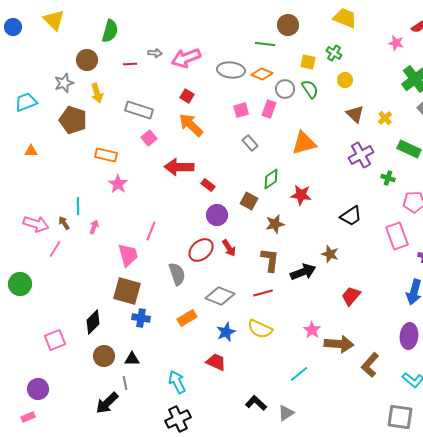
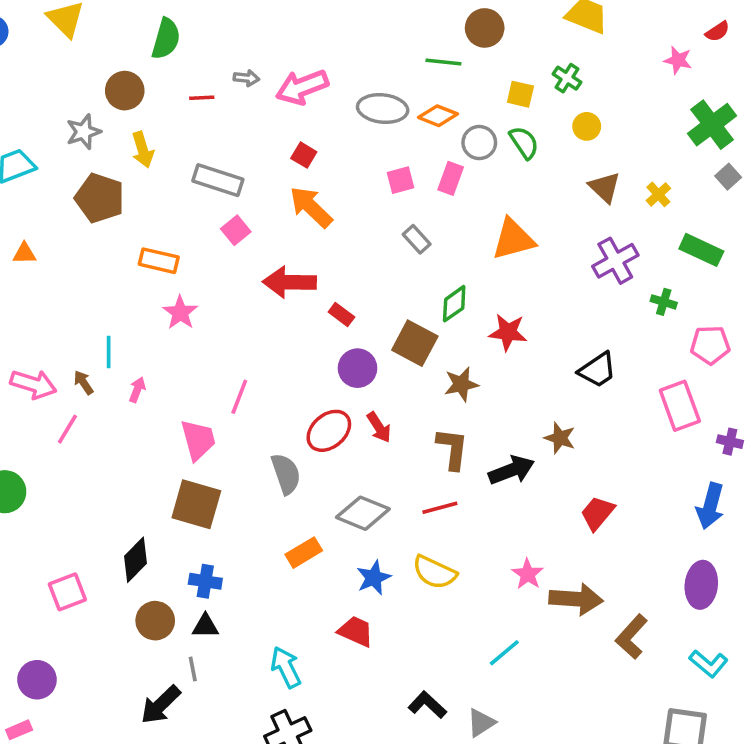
brown square: (249, 201) -> (415, 343), size x1.4
blue cross: (141, 318) -> (205, 581), moved

